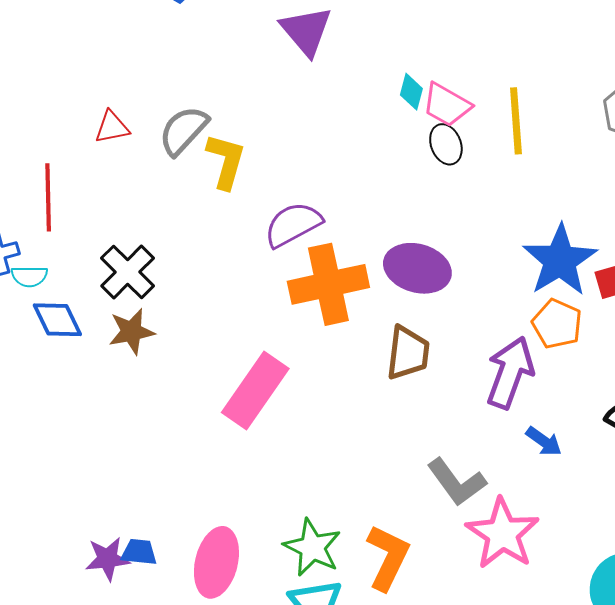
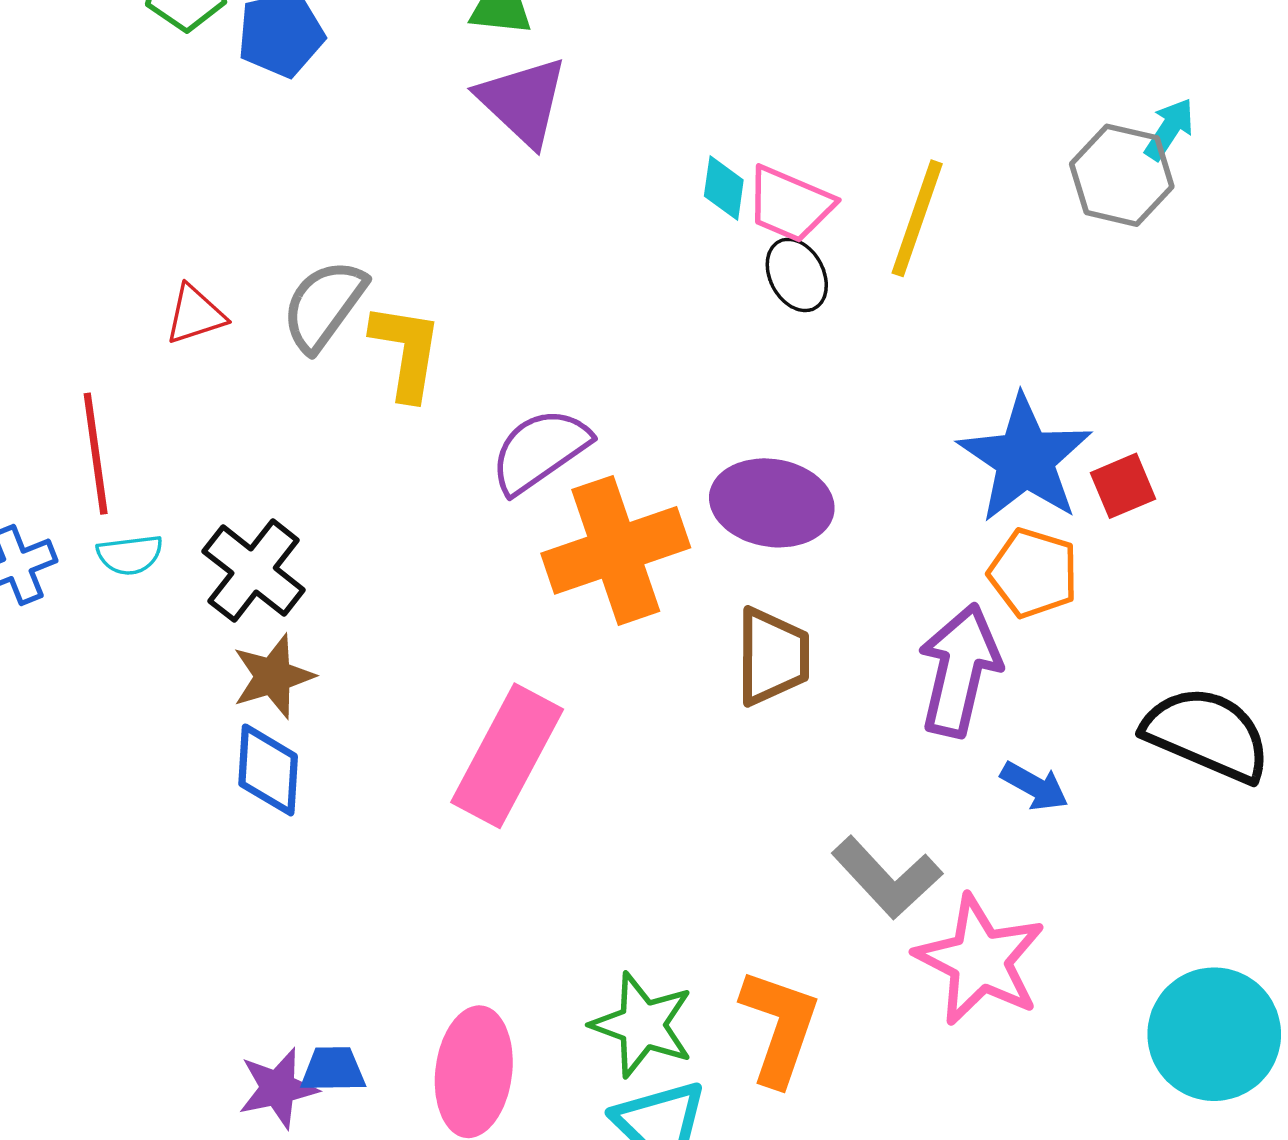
yellow line: (516, 121) -> (917, 218), turned 30
cyan semicircle: (29, 276) -> (130, 555), moved
blue diamond: (57, 320) -> (268, 770), moved, turned 36

